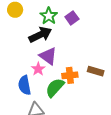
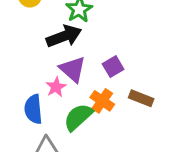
purple square: (72, 18) -> (113, 67), moved
orange cross: (70, 75) -> (102, 101), turned 35

